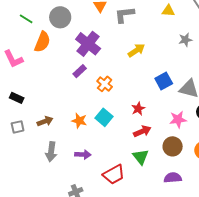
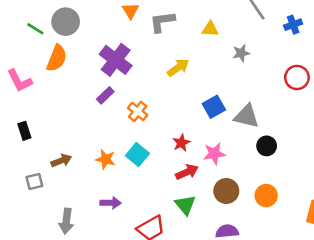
yellow triangle: (168, 11) -> (210, 29), moved
gray circle: (60, 17) -> (66, 22), moved
black rectangle: (17, 98) -> (24, 131), turned 48
pink star: (178, 119) -> (214, 154), moved
gray square: (18, 127) -> (34, 181), moved
gray arrow: (51, 152) -> (66, 221), moved

